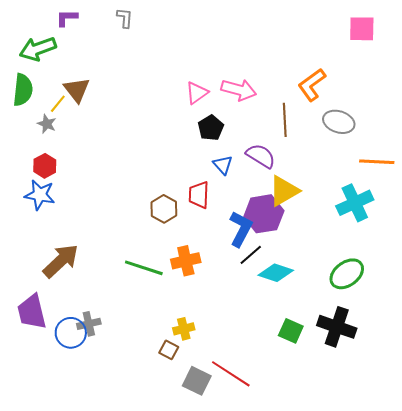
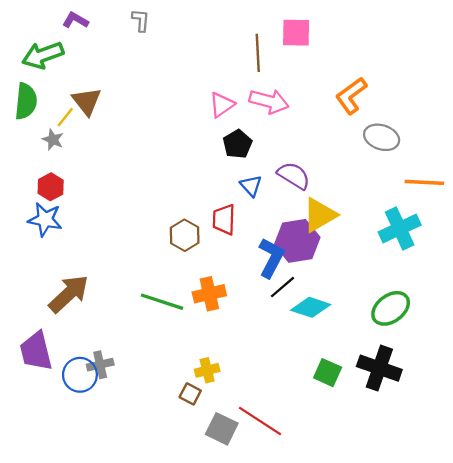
purple L-shape: (67, 18) -> (75, 20), turned 30
pink square: (362, 29) -> (296, 33), moved
brown line: (285, 120) -> (258, 53), moved

